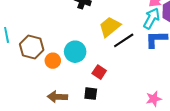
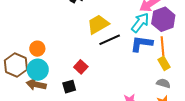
brown hexagon: (32, 47) -> (16, 65), moved
cyan circle: (75, 52) -> (38, 70), moved
black square: (91, 94) -> (69, 87), turned -32

